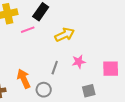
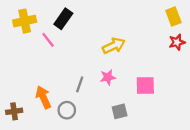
pink line: (28, 30) -> (48, 40), turned 72
yellow arrow: (65, 35) -> (114, 46), moved

